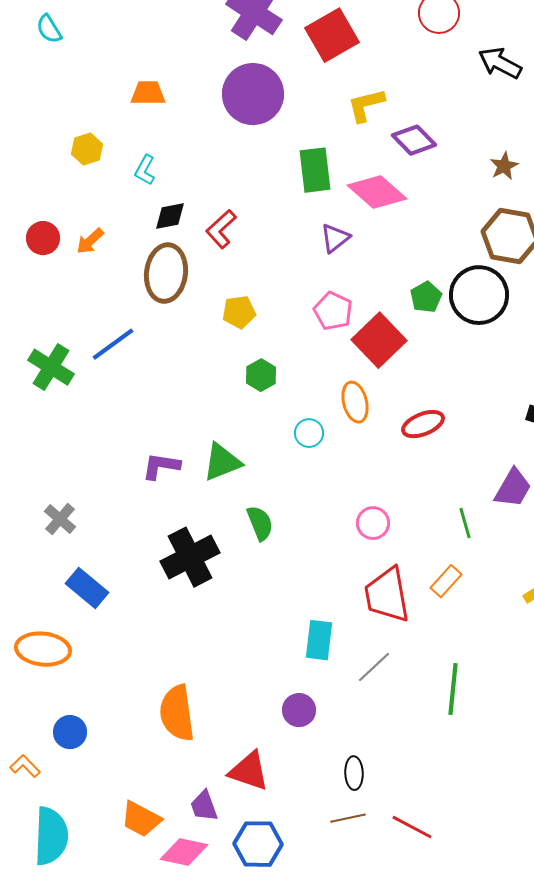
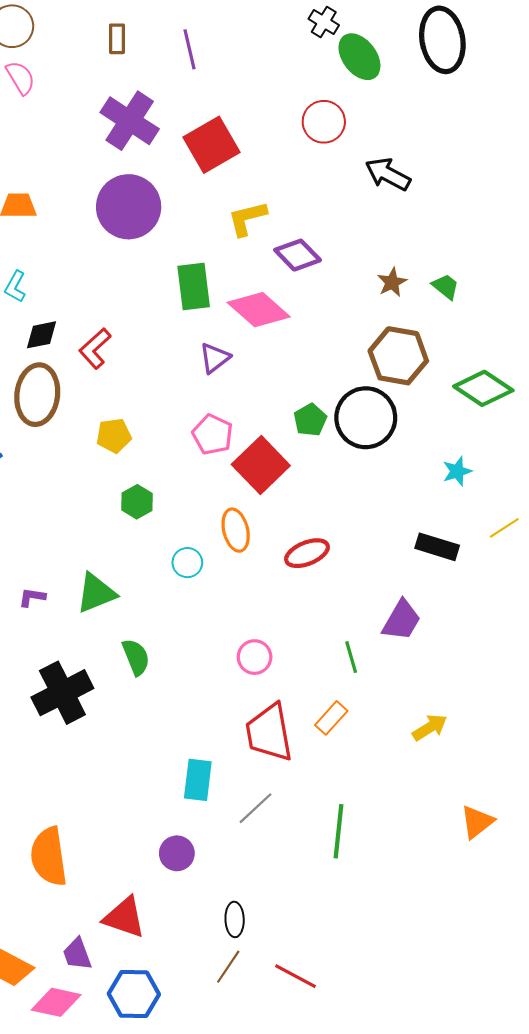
purple L-shape: (161, 466) -> (32, 597), size x0.7
brown line: (348, 818) -> (228, 967), turned -44

